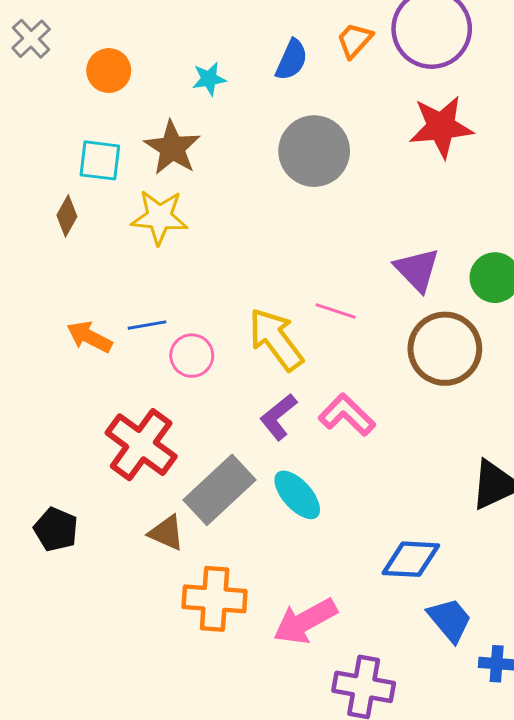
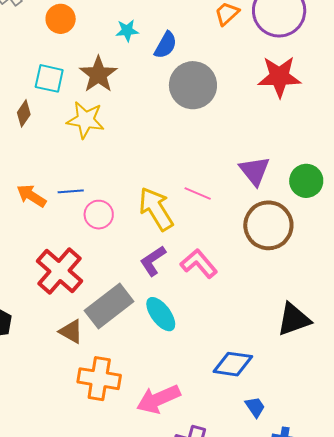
blue semicircle: (292, 60) -> (166, 45), moved
blue trapezoid: (450, 620) -> (255, 407), size x0.7

